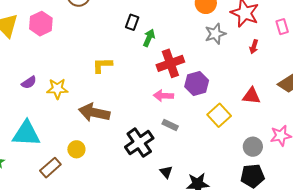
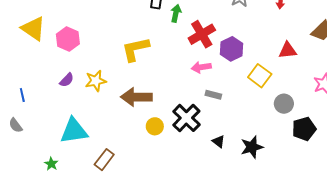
pink hexagon: (41, 24) -> (68, 39), moved
yellow L-shape: (102, 65) -> (135, 49), size x1.4
gray circle: (253, 147) -> (284, 104), moved
yellow circle: (76, 149) -> (155, 126), moved

